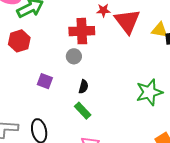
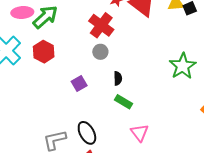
red cross: (82, 31) -> (101, 25), turned -35
purple square: (45, 81) -> (79, 83), turned -35

